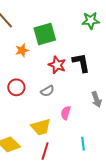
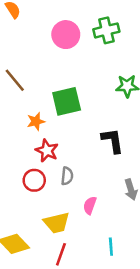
red star: (57, 65) -> (47, 151), moved
red circle: (16, 87) -> (34, 180), moved
gray semicircle: (47, 91) -> (67, 176), turned -56

